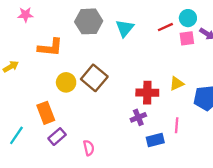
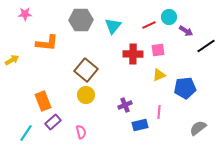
pink square: (187, 38) -> (158, 50), moved
yellow circle: (66, 82) -> (86, 95), moved
red cross: (147, 93) -> (133, 54), moved
cyan line: (16, 135) -> (26, 133), moved

